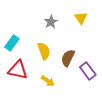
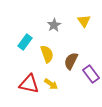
cyan rectangle: (12, 43) -> (25, 42), moved
red triangle: (18, 70) -> (29, 84), moved

